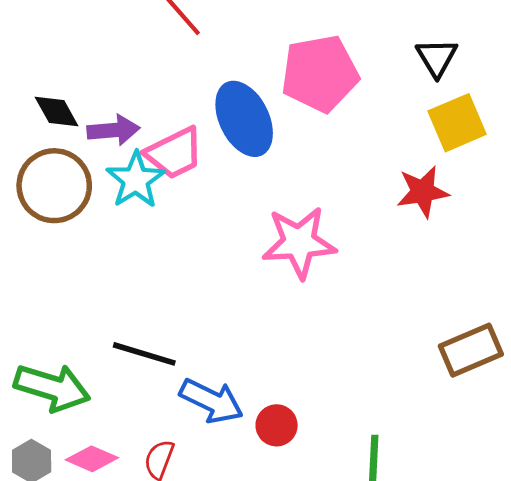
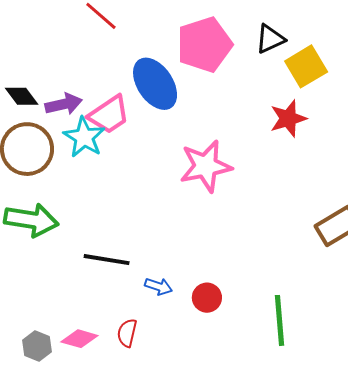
black triangle: (437, 58) -> (270, 39), moved, turned 44
green arrow: (52, 387) -> (31, 220), moved
blue arrow: (211, 401) -> (159, 286), size x0.6

